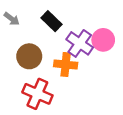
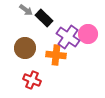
gray arrow: (12, 19) -> (26, 10), moved
red cross: (37, 94) -> (32, 80), size x0.7

